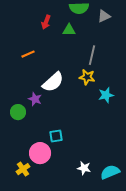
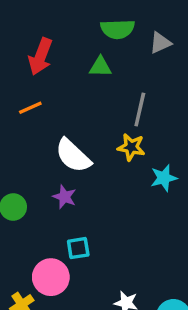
red arrow: (46, 22) -> (41, 56), moved, size x1.5
white semicircle: (53, 82) -> (73, 156), turned 85
purple star: (35, 99) -> (65, 197), moved

